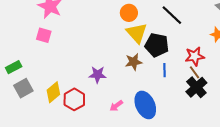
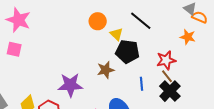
yellow triangle: (137, 33) -> (116, 34), moved, size x0.6
blue line: (165, 70) -> (141, 84), moved
purple star: (97, 75) -> (70, 85), size x1.4

